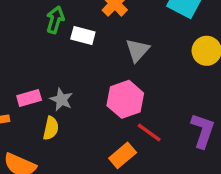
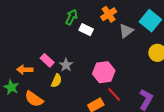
gray triangle: (138, 50) -> (126, 31), moved
pink rectangle: (29, 98) -> (47, 60), turned 48

